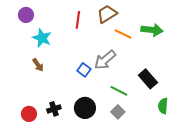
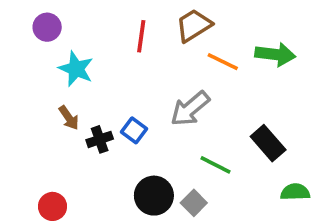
blue square: (84, 70) -> (134, 130), moved
green semicircle: (163, 106) -> (295, 192), turned 84
black cross: (54, 109) -> (100, 139), moved
gray square: (118, 112) -> (194, 203), moved

